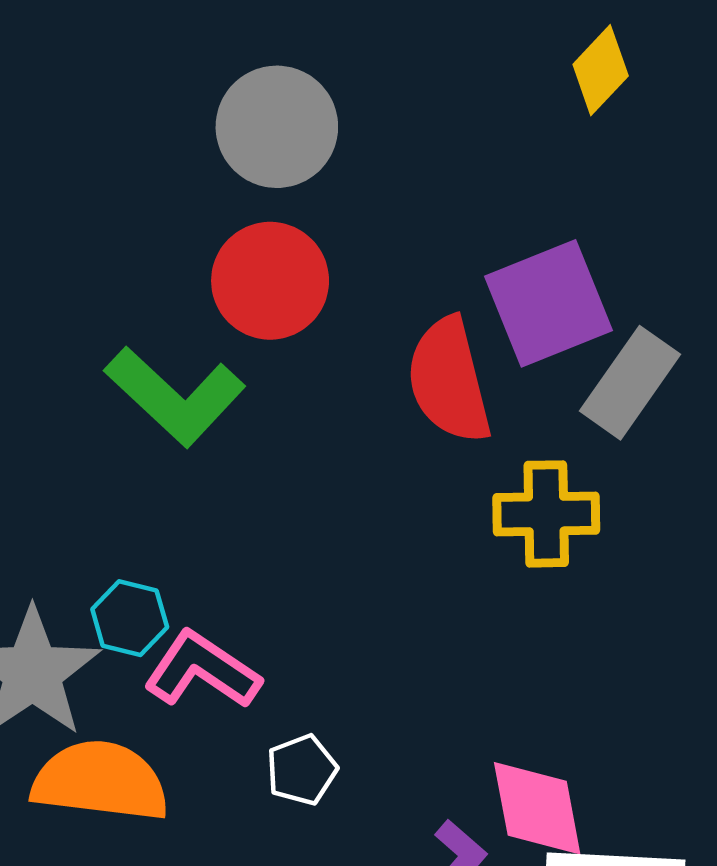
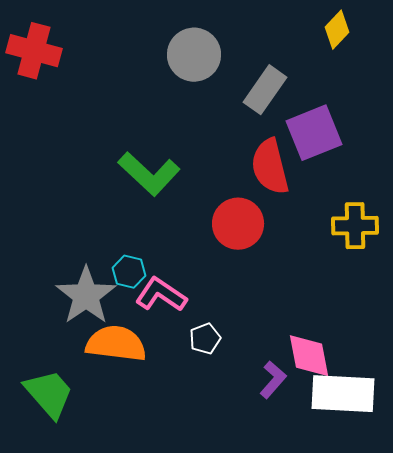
red circle: (270, 281) -> (238, 224), moved
gray rectangle: (630, 383) -> (265, 90), moved
yellow cross: (546, 514) -> (355, 226), moved

